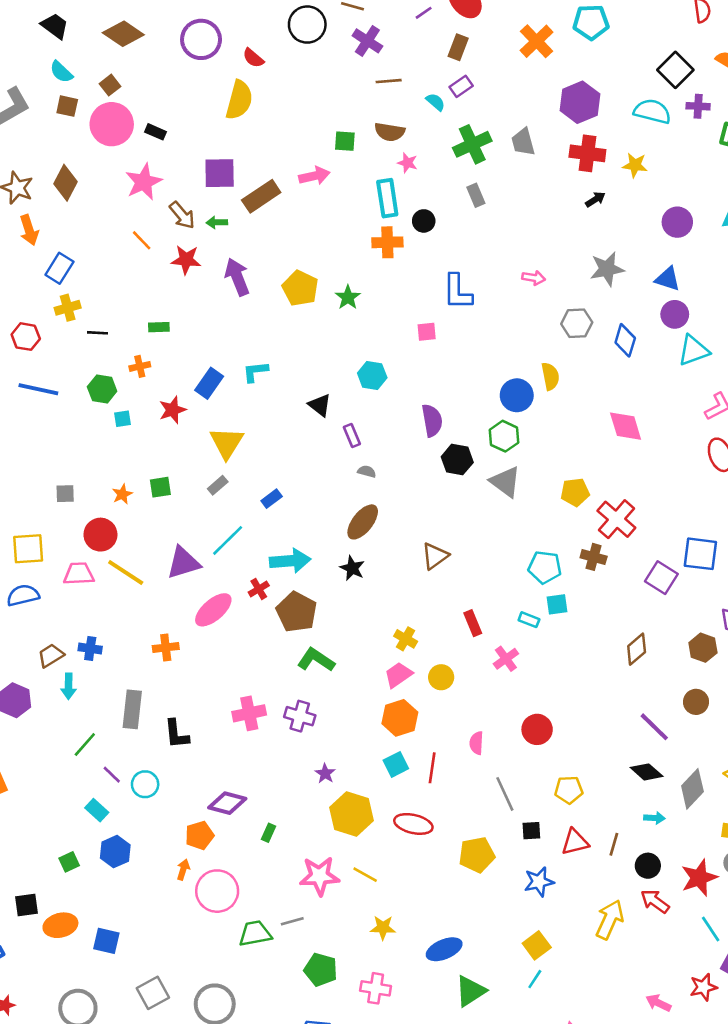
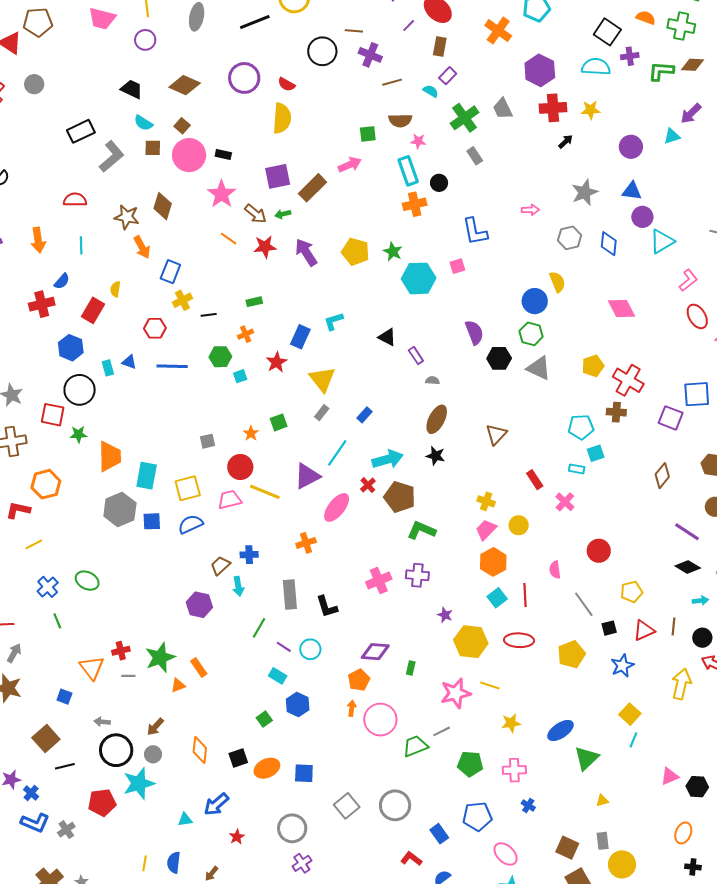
cyan hexagon: (372, 375) -> (419, 278), moved, size x1.5

